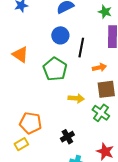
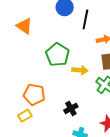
green pentagon: (55, 69) -> (58, 55), moved

